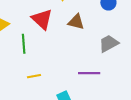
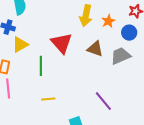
gray trapezoid: (109, 43) -> (121, 56), moved
purple line: (89, 73) -> (103, 101), turned 45

